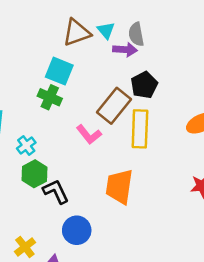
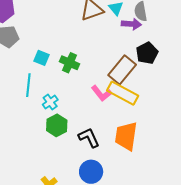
cyan square: (59, 71) -> (41, 58), moved, size x0.7
yellow rectangle: (140, 129) -> (123, 93), moved, turned -64
black L-shape: (56, 192) -> (89, 138), moved

